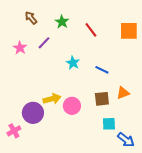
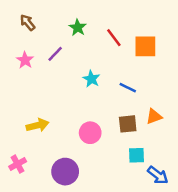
brown arrow: (31, 18) -> (28, 23), moved
orange square: (129, 31) -> (145, 46), moved
yellow arrow: (52, 99) -> (38, 125), moved
purple circle: (33, 113) -> (65, 172), moved

